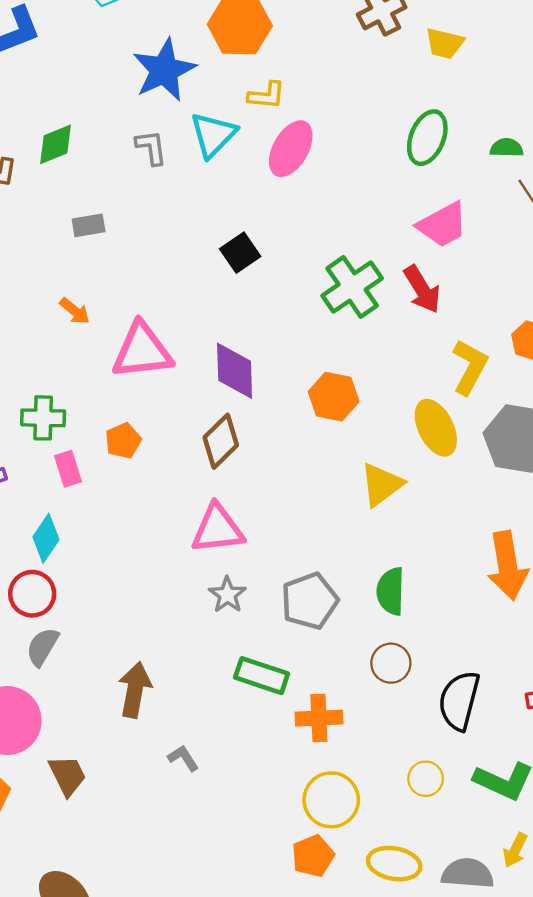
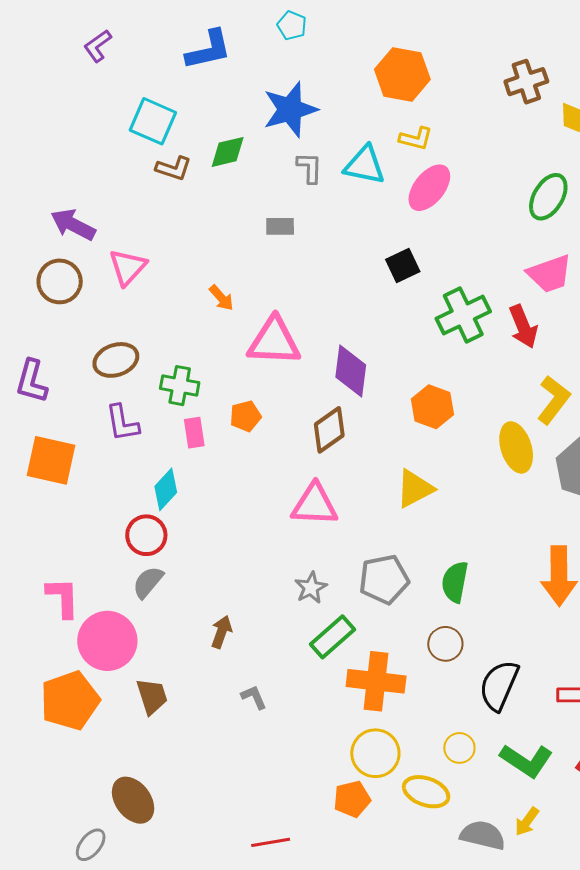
blue star: (164, 70) -> (290, 109), moved
cyan triangle: (213, 135) -> (365, 165), turned 48
gray rectangle: (89, 225) -> (280, 226), moved
black square: (240, 253) -> (403, 265), moved
yellow triangle: (382, 485) -> (415, 489), moved
gray star: (227, 595) -> (311, 588), moved
green rectangle: (262, 676) -> (332, 637), turned -69
brown arrow: (135, 690) -> (221, 632), size x0.7
orange cross: (319, 718) -> (376, 681), size x1.4
yellow ellipse: (394, 864) -> (426, 792), moved

